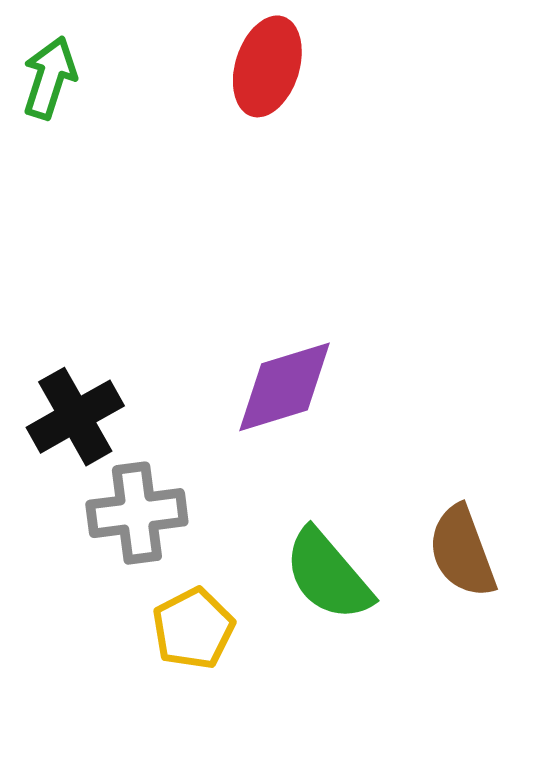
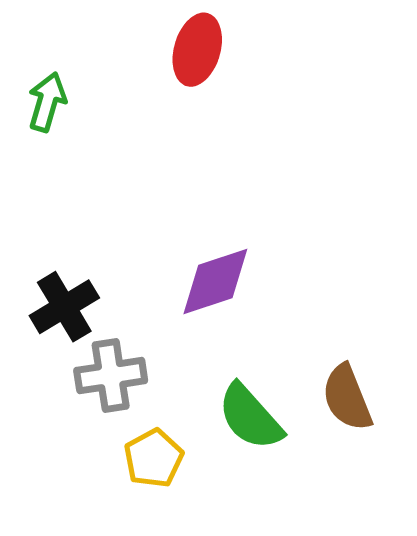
green arrow: (50, 78) -> (47, 102), moved

